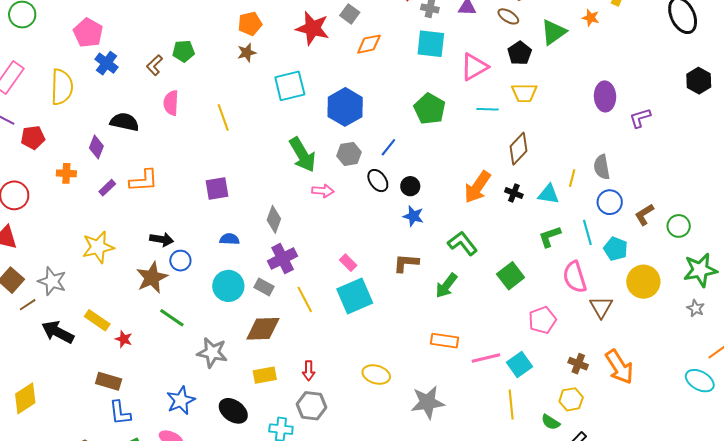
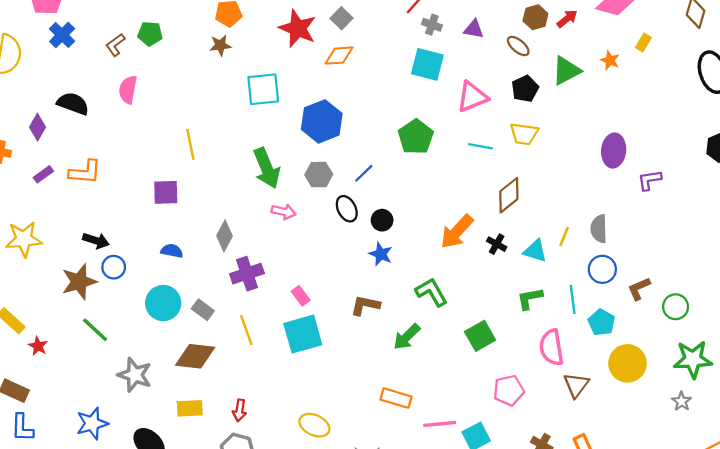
orange diamond: (369, 44) -> (339, 56), moved
yellow line: (223, 117) -> (190, 144), moved
purple cross: (283, 259) -> (247, 274), moved

